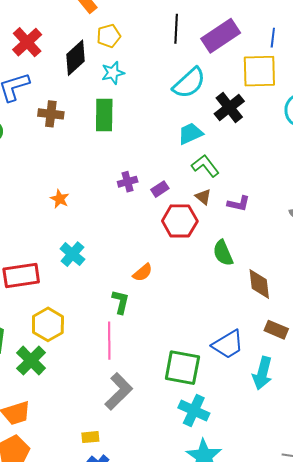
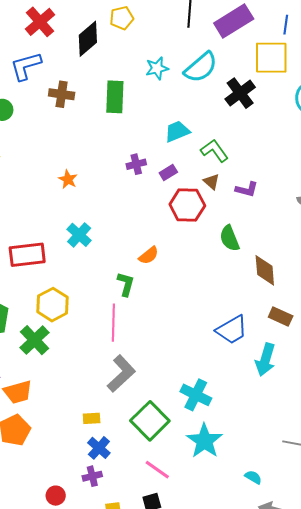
cyan star: (113, 73) -> (157, 68), moved
cyan trapezoid: (190, 134) -> (177, 131), moved
green square: (182, 368) -> (150, 421), moved, turned 33

